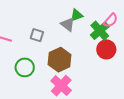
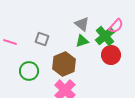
green triangle: (76, 15) -> (82, 41), moved
gray triangle: (68, 24) -> (82, 24), moved

